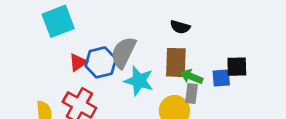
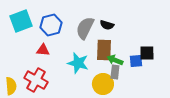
gray semicircle: (123, 52) -> (85, 28), moved
red triangle: (78, 62) -> (43, 50), moved, turned 40
blue hexagon: (101, 62) -> (51, 25), moved

